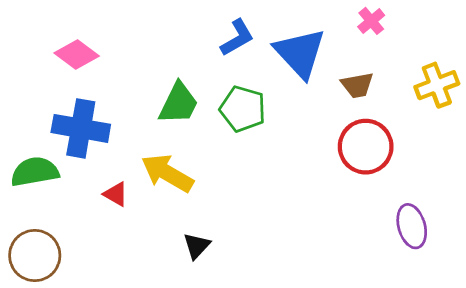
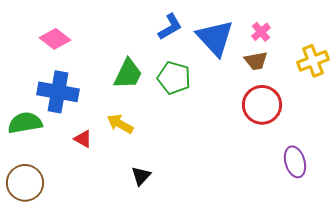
pink cross: (371, 21) -> (261, 32), moved
yellow arrow: (167, 173) -> (120, 124), size x0.7

